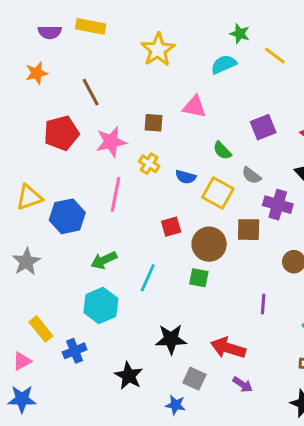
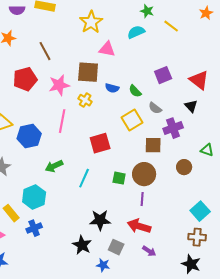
pink triangle: (194, 107) -> (107, 49), moved
brown square: (154, 123) -> (88, 72), size x1.6
blue semicircle: (186, 177) -> (112, 88), moved
yellow square: (218, 193) -> (132, 120), turned 30
purple cross: (278, 205) -> (173, 128), turned -36
red square: (171, 227) -> (100, 143), size x1.5
brown circle: (209, 244) -> (144, 174), moved
purple line: (263, 304) -> (142, 199), moved
cyan hexagon: (101, 306) -> (34, 197), moved
black star: (129, 376) -> (82, 245), moved

